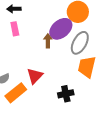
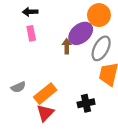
red triangle: (35, 76) -> (45, 113), moved
orange rectangle: (16, 93) -> (45, 94), moved

